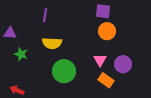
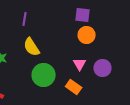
yellow semicircle: (52, 43) -> (32, 47), turned 54
orange rectangle: (106, 80) -> (74, 87), moved

